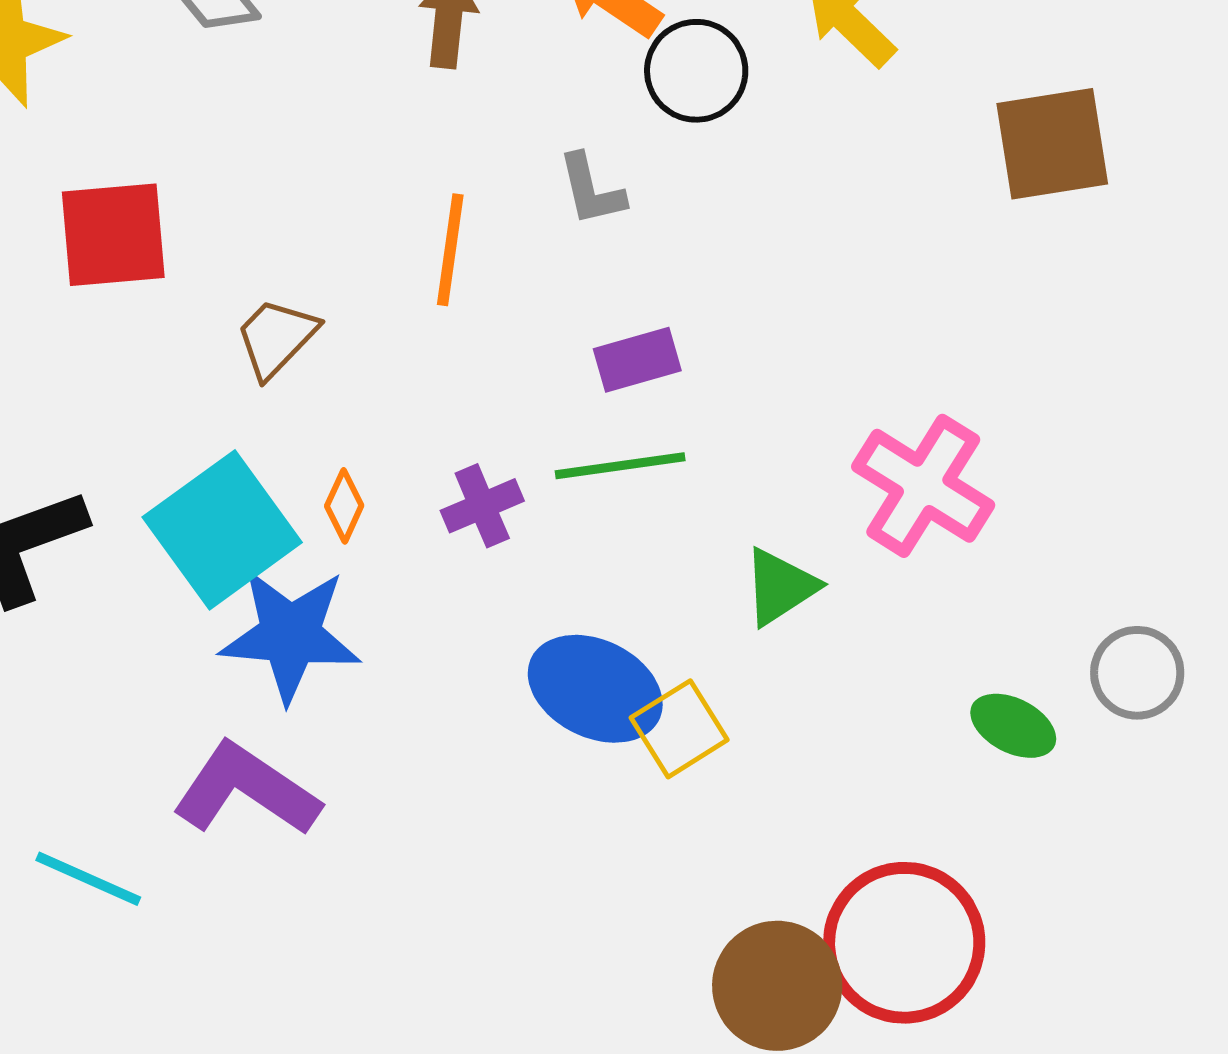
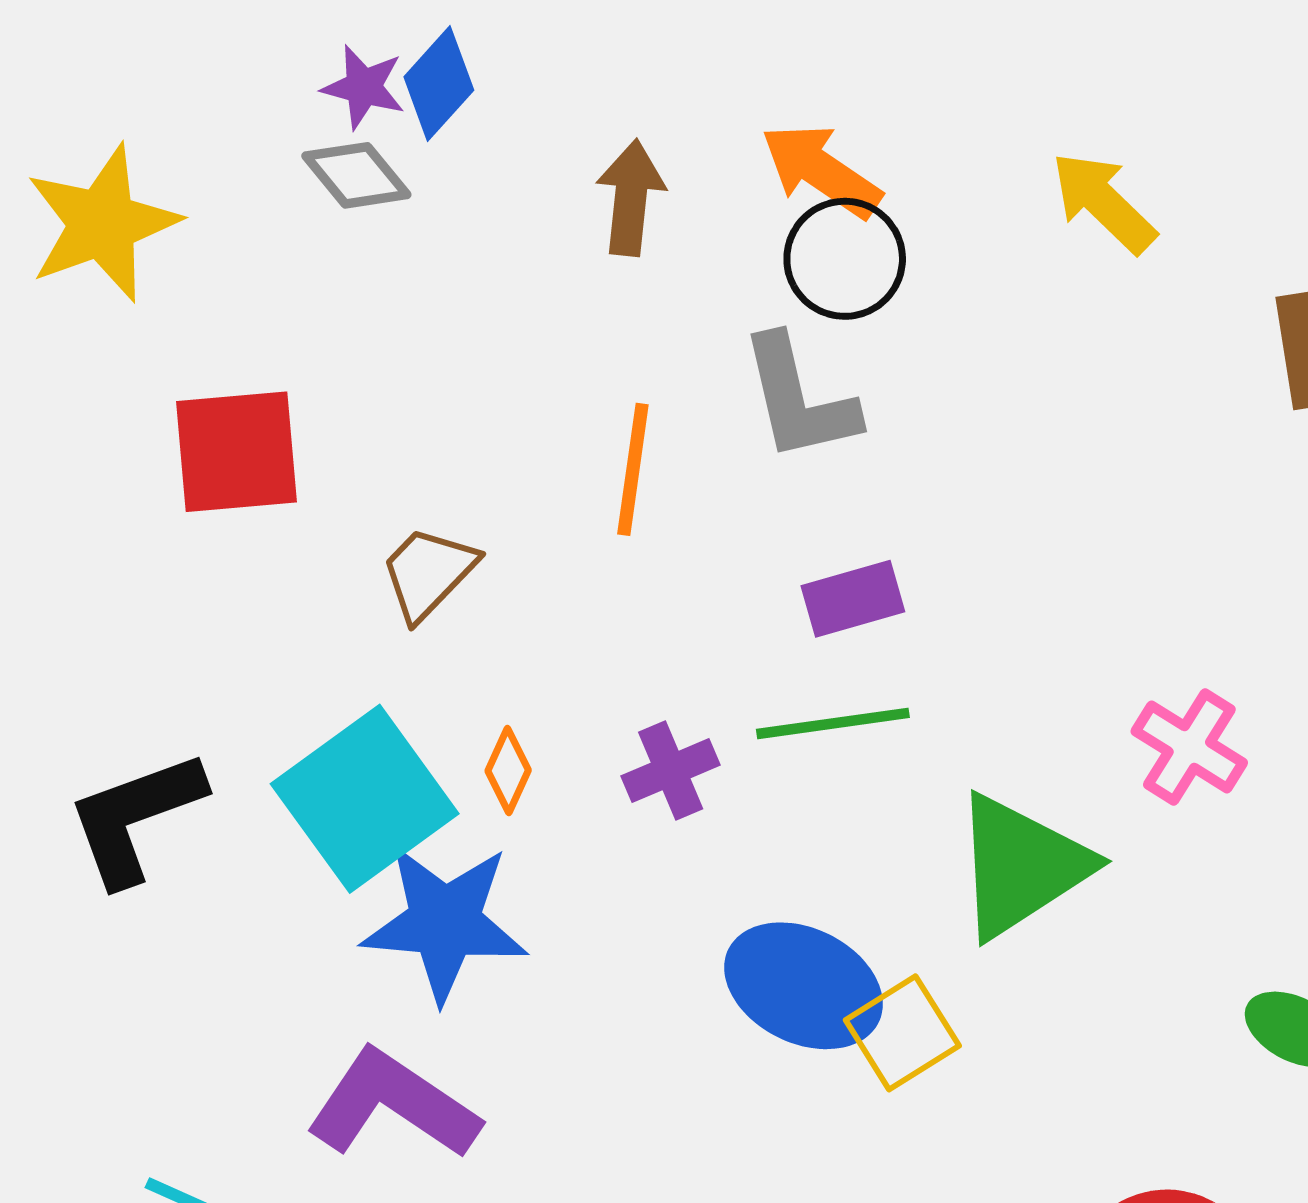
black circle: (696, 71) -> (845, 259), moved
gray L-shape: (591, 190) -> (799, 399), size x1.5
pink cross: (923, 486) -> (1189, 747), size x0.7
green triangle: (780, 587) -> (1021, 866), size x1.6

